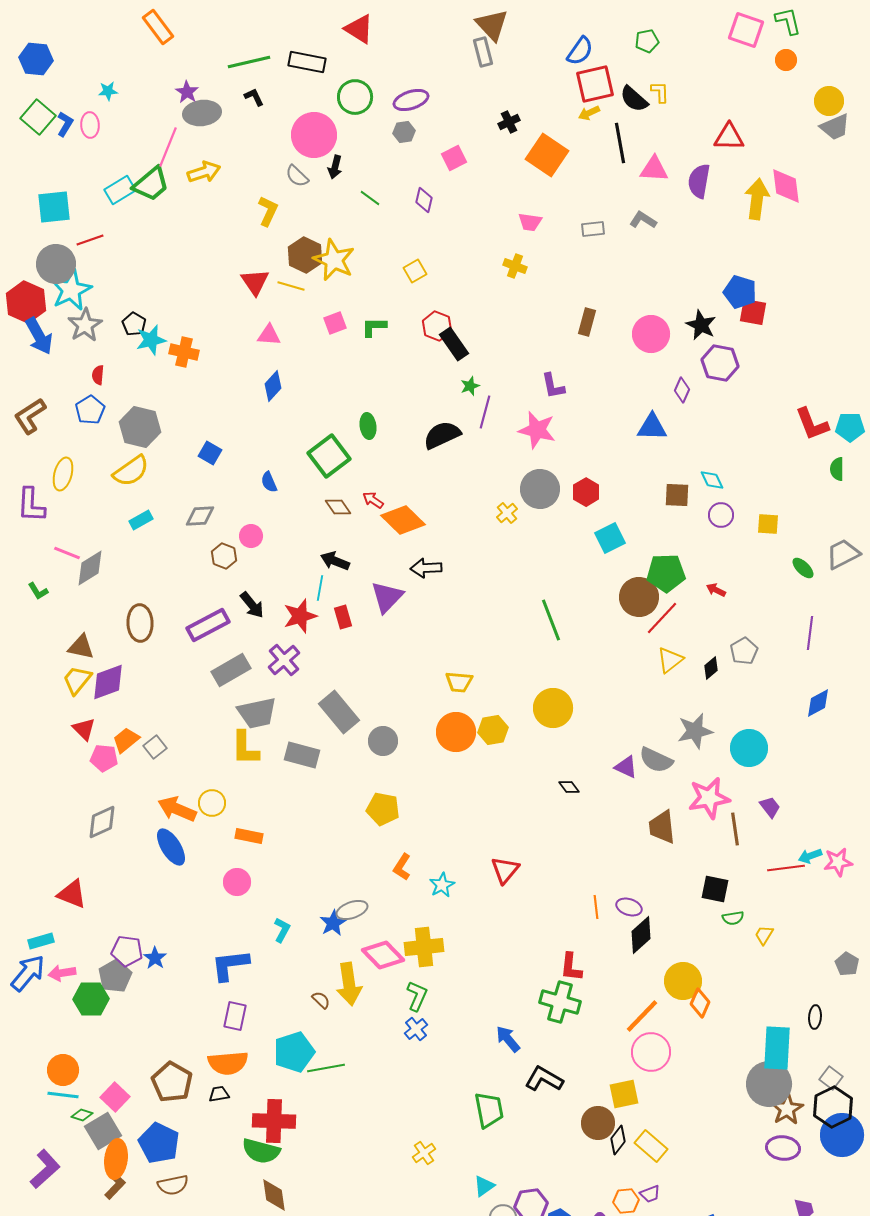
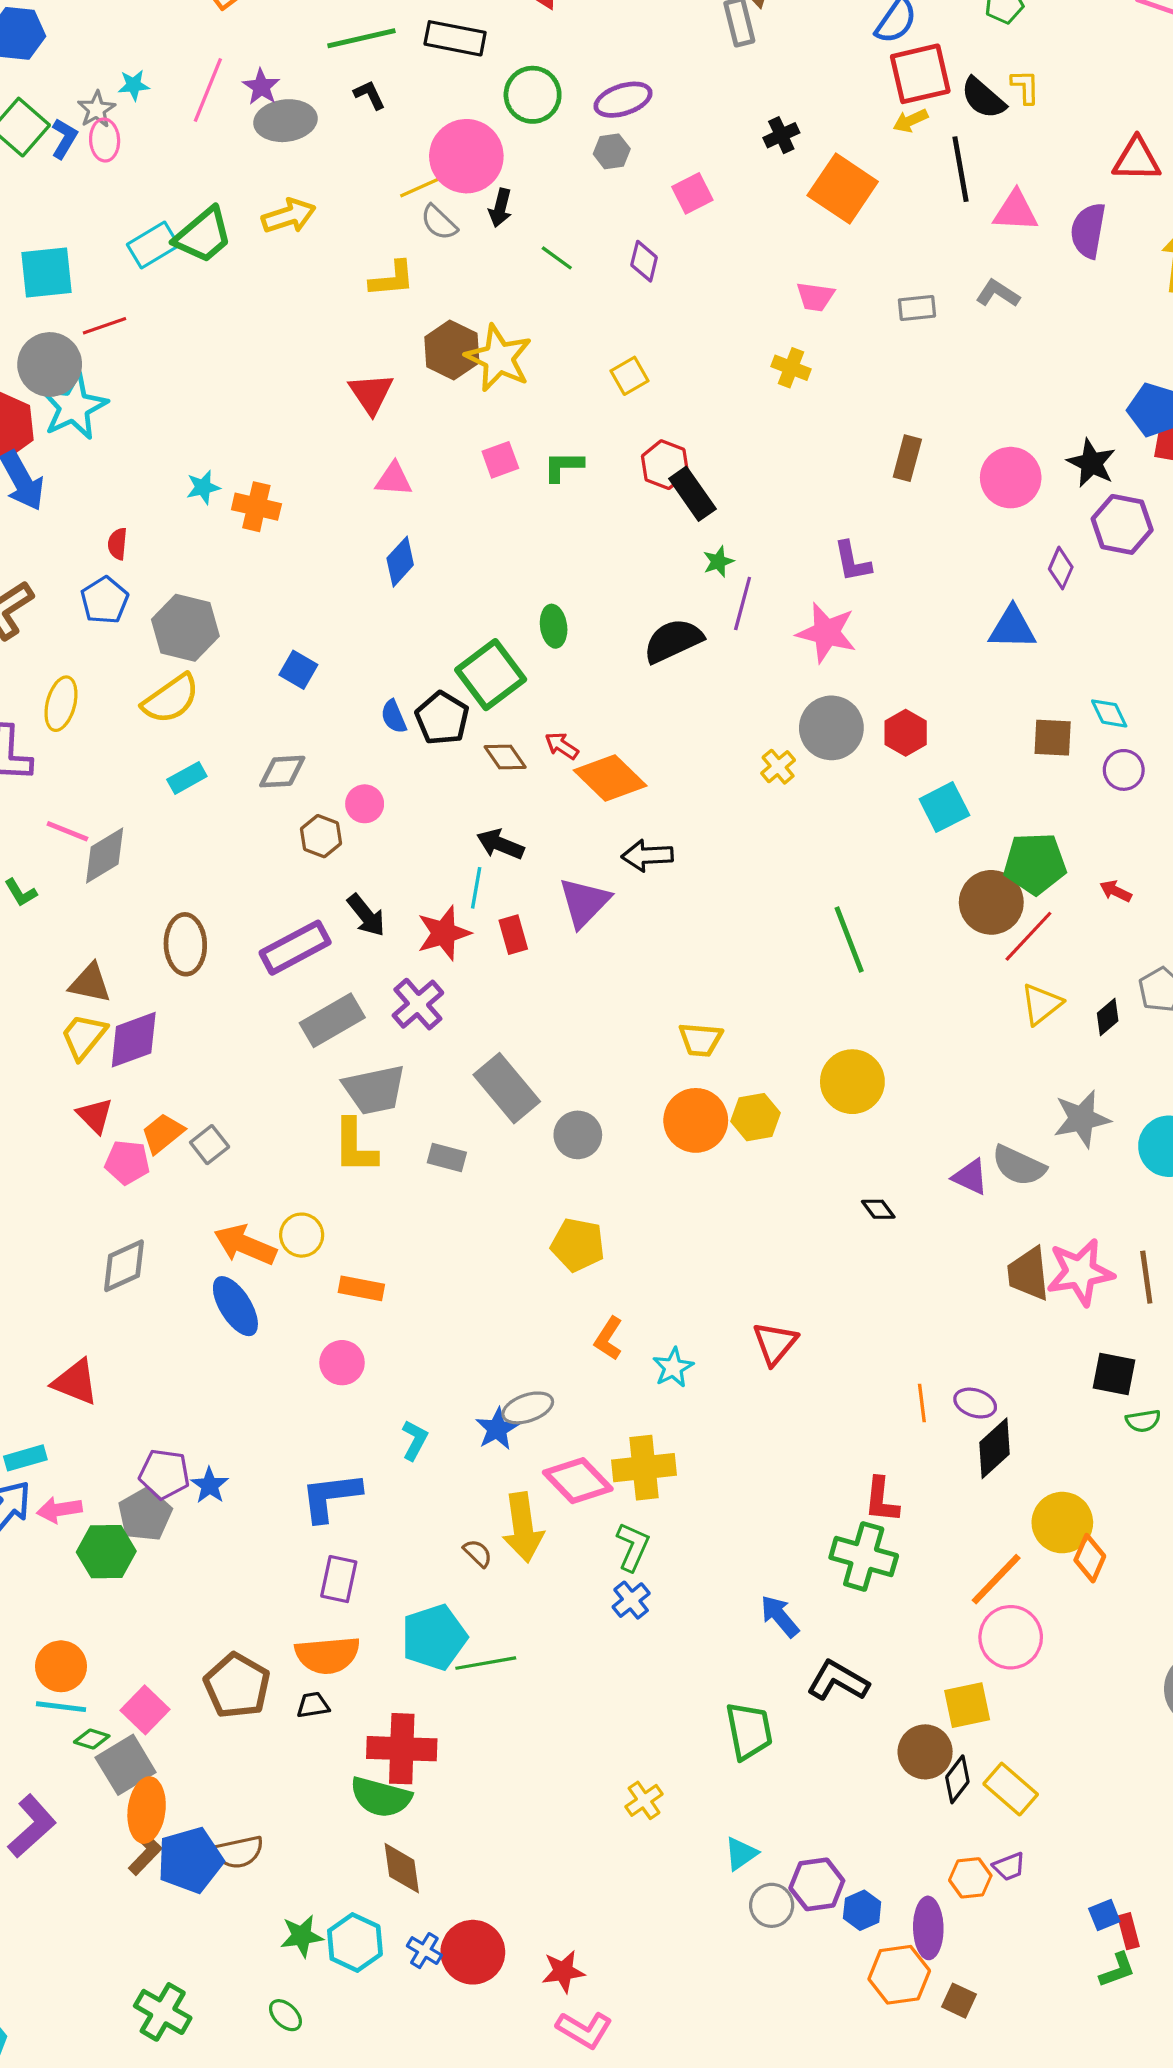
pink line: (168, 147) -> (208, 90), moved
yellow L-shape: (268, 211) -> (392, 279), turned 60
yellow line: (291, 286) -> (421, 187), moved, turned -40
black pentagon: (134, 324) -> (442, 718), moved, size x1.4
gray star: (85, 325) -> (97, 109), moved, size x0.7
cyan star: (151, 340) -> (203, 487), size x0.7
gray rectangle: (302, 755) -> (447, 1158), size x0.7
pink star: (709, 798) -> (1080, 1272), moved
blue pentagon: (159, 1143) -> (190, 1860), moved, turned 30

